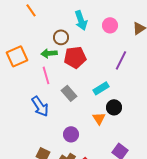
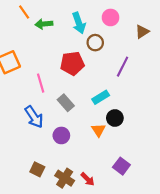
pink circle: (110, 25) -> (111, 17), moved
brown circle: (61, 37) -> (95, 43), moved
green arrow: (49, 53) -> (44, 24), moved
purple circle: (71, 134) -> (61, 135), moved

